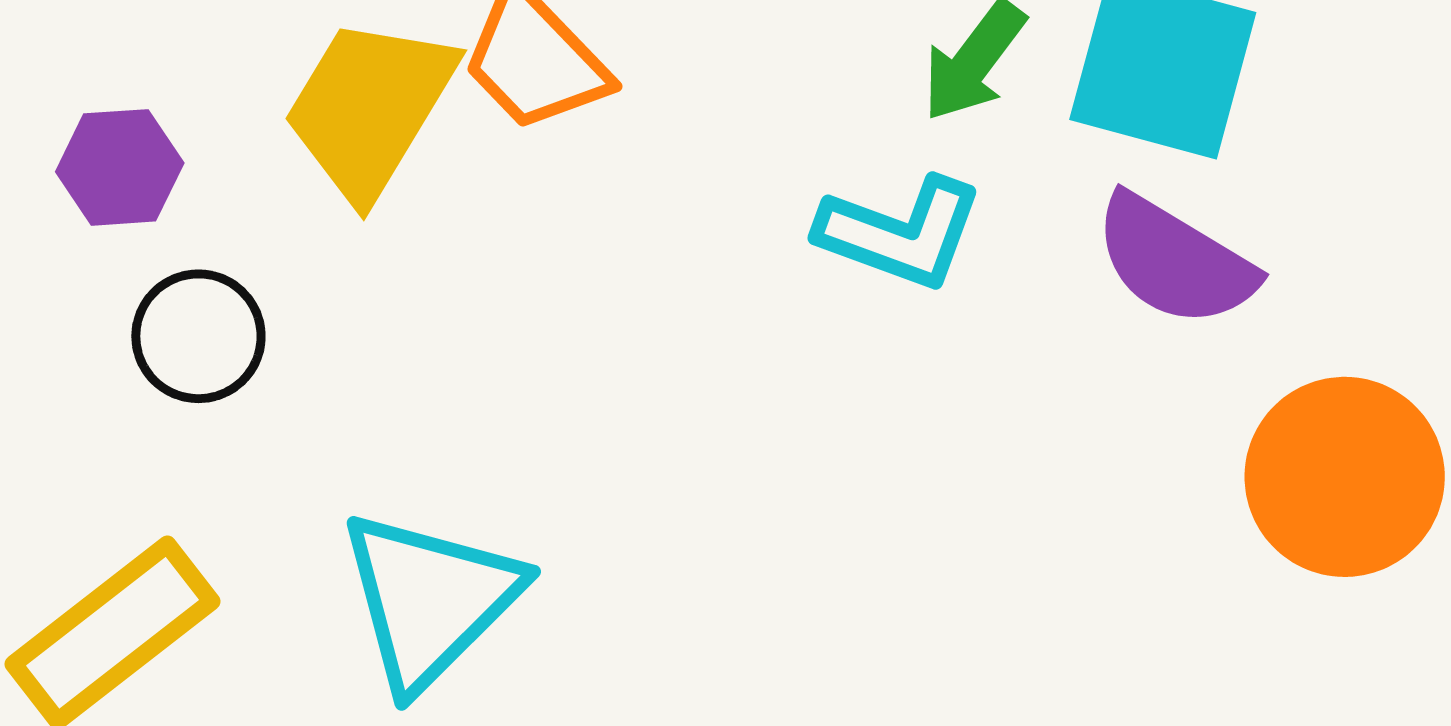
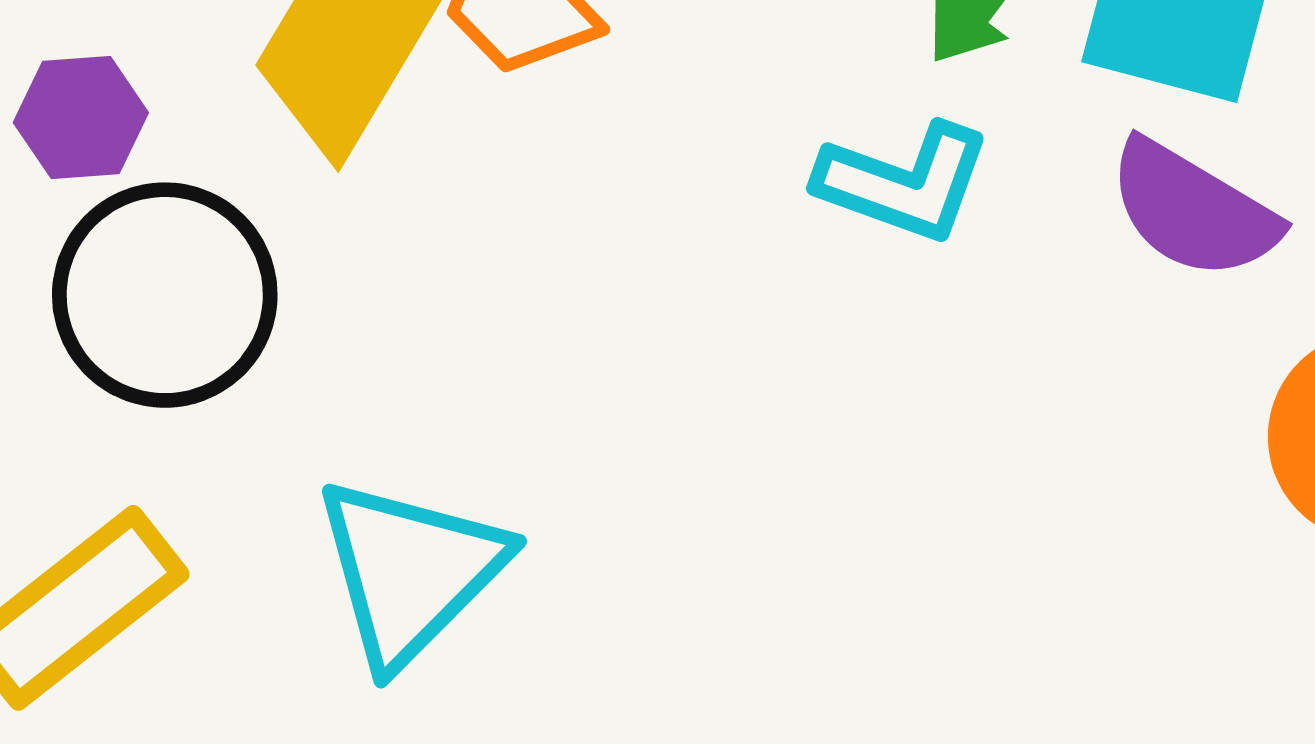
black circle: (198, 336) -> (165, 295), size x1.6

